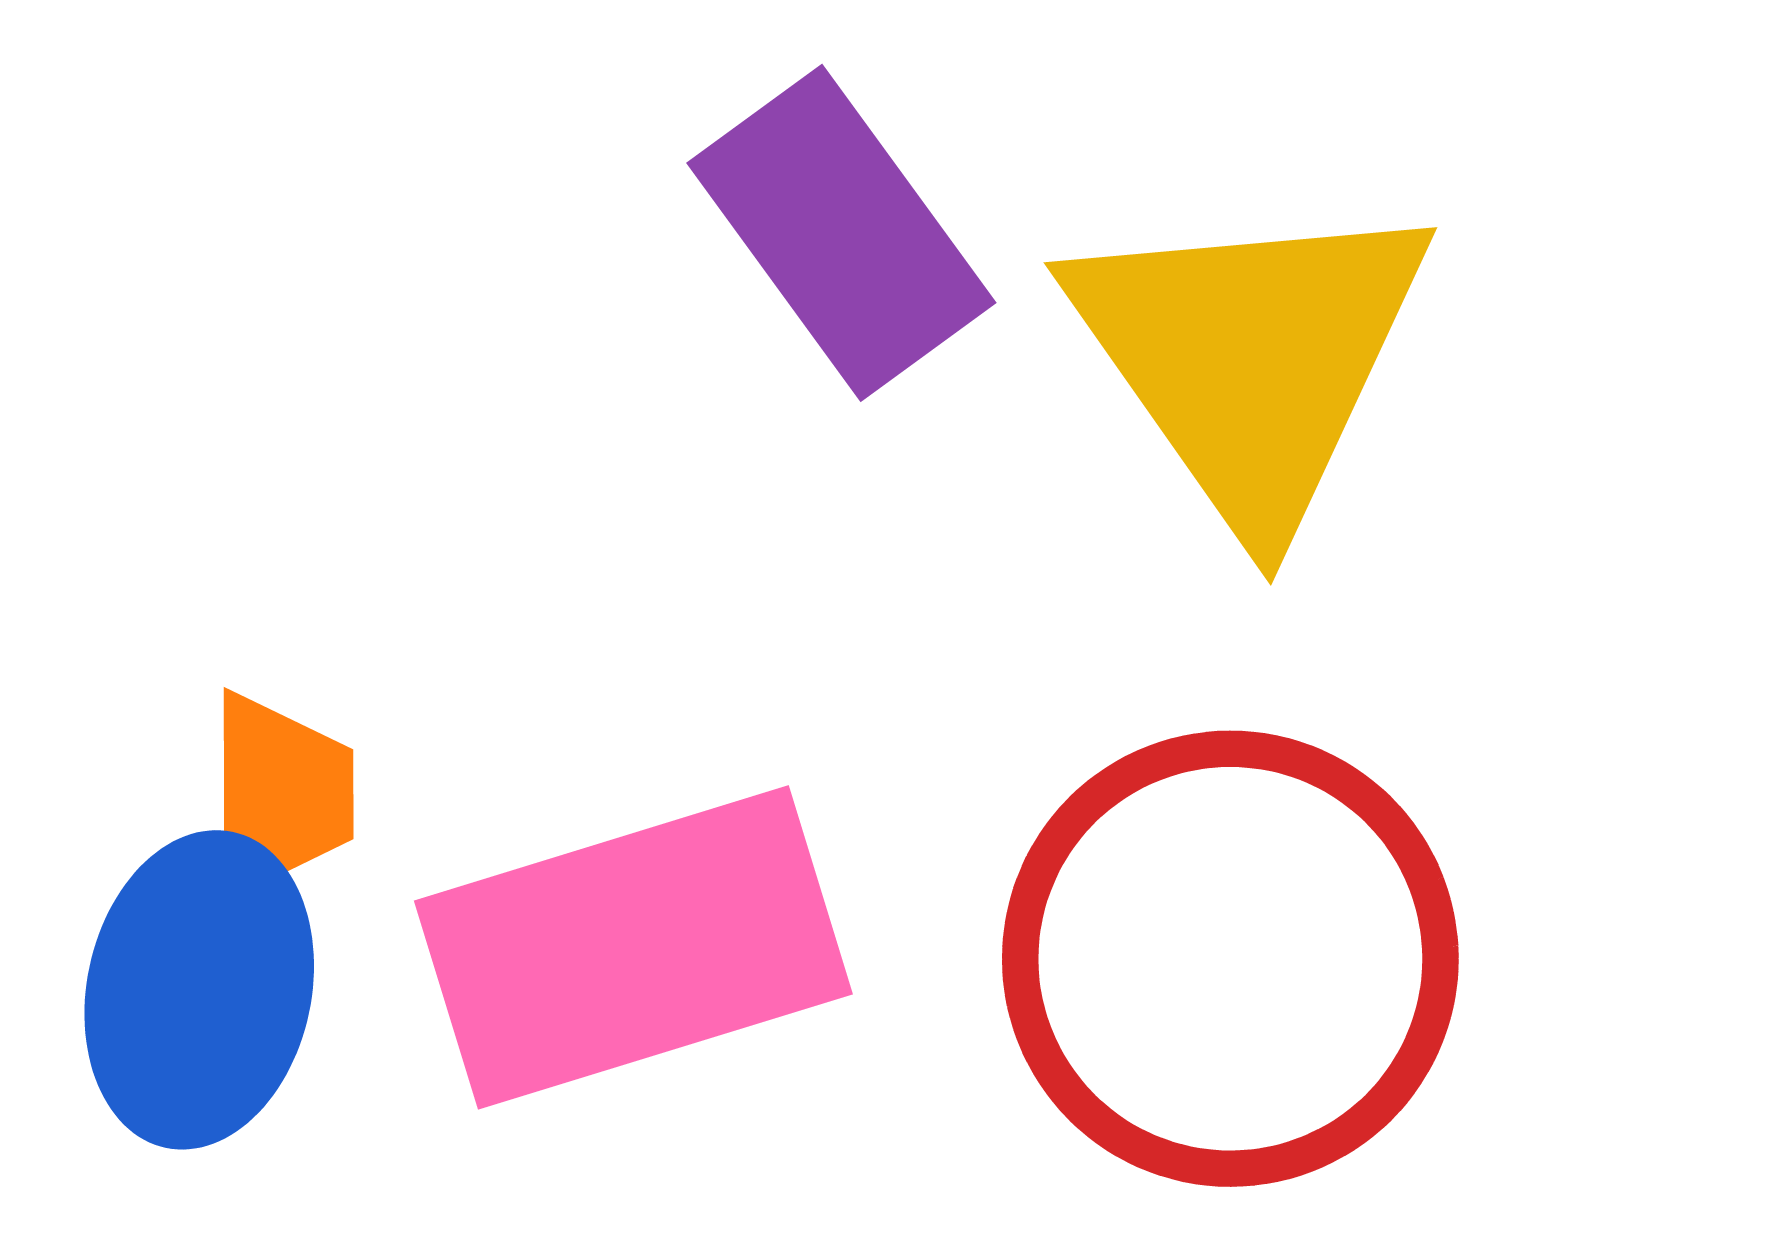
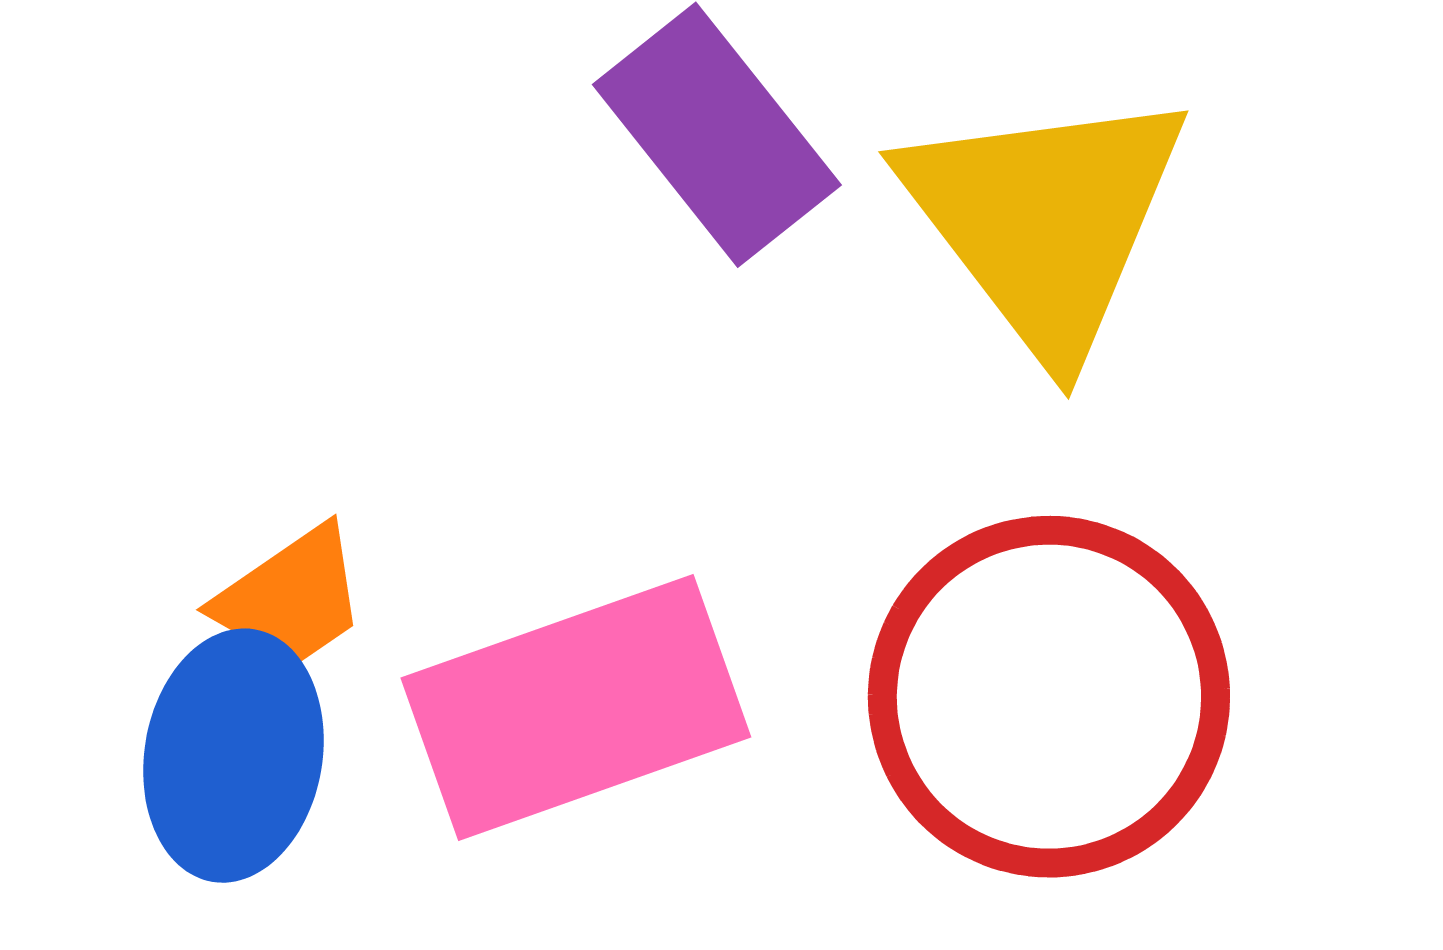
orange trapezoid: (280, 794) -> (291, 598), turned 58

